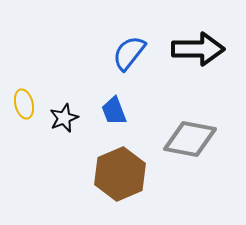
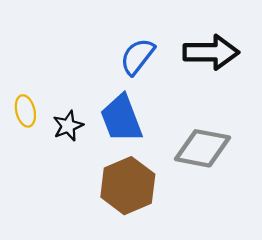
blue trapezoid: (114, 111) -> (121, 118), size x1.6

